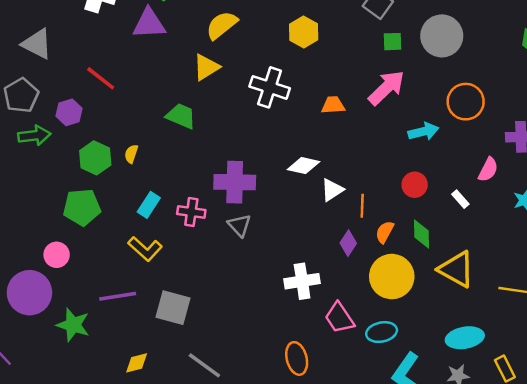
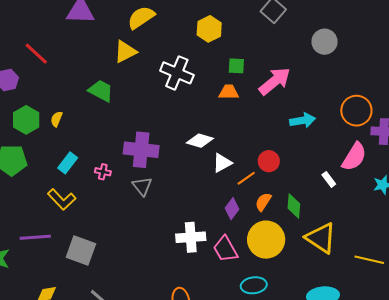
gray circle: (442, 36) -> (325, 42), size x0.7
green square: (393, 42) -> (236, 66), moved
orange circle: (466, 102) -> (356, 111), moved
pink semicircle: (488, 170) -> (354, 157), size x1.4
red circle: (415, 185) -> (269, 161), moved
orange line: (362, 206) -> (246, 178), turned 48
pink cross: (191, 212) -> (103, 172), size x0.7
pink trapezoid: (339, 318) -> (225, 249), moved

